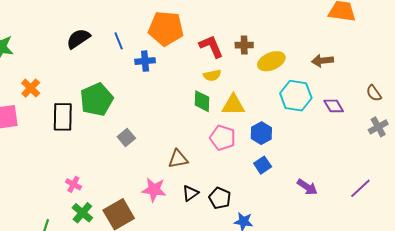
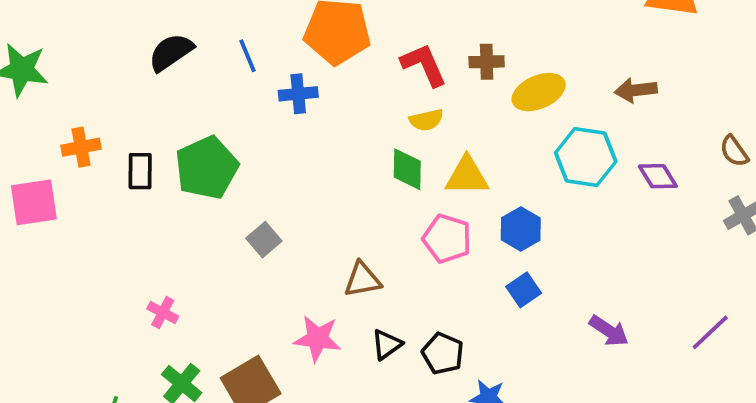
orange cross: (31, 88) -> (81, 147), turned 36
black rectangle: (63, 117) -> (140, 171), moved, size x0.7
pink cross: (73, 184) -> (163, 313), moved

